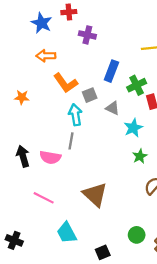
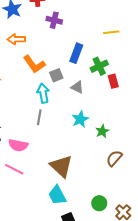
cyan star: (133, 128) -> (80, 119), moved
pink semicircle: (50, 157) -> (18, 145), moved
cyan trapezoid: (67, 233) -> (57, 195), moved

